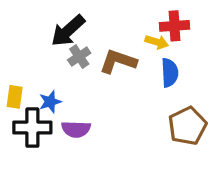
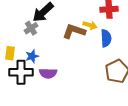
yellow arrow: (157, 42) -> (90, 25), moved
gray cross: (79, 57) -> (31, 28), moved

